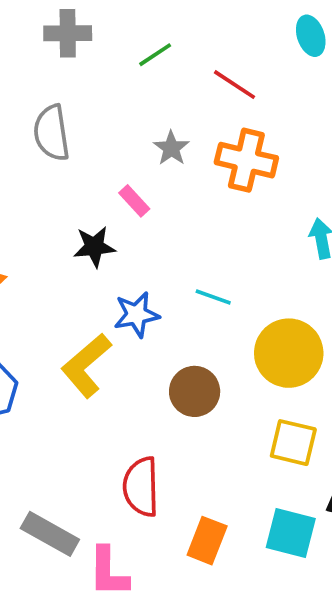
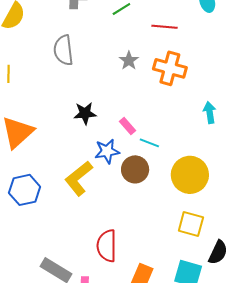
red line: (234, 85) -> (165, 27), turned -30
pink rectangle: (134, 201) -> (128, 126), moved
brown circle: (195, 391) -> (135, 169), moved

